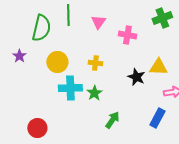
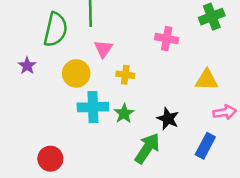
pink triangle: (98, 22) -> (103, 49), moved
black star: (136, 77) -> (168, 119), moved
green arrow: (112, 120) -> (147, 148), size x1.4

